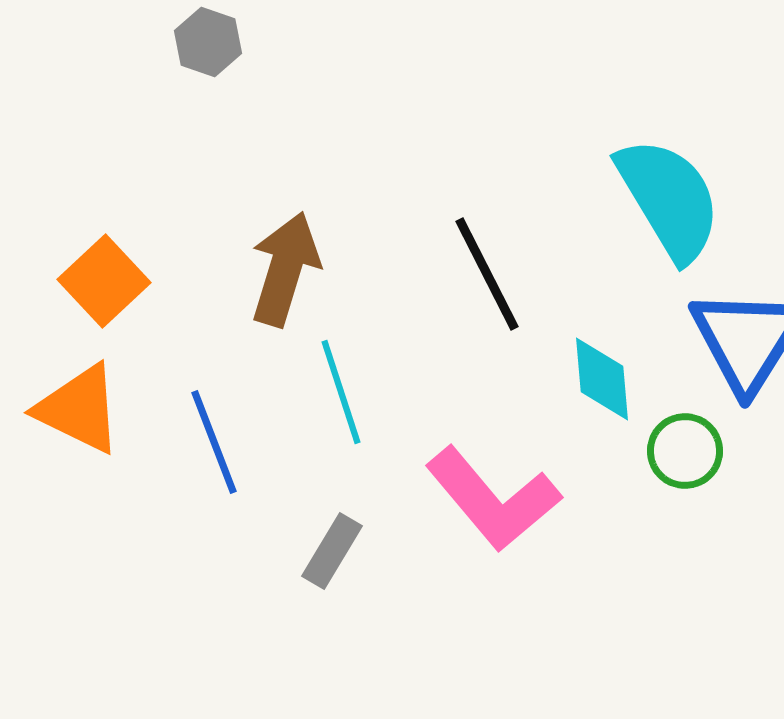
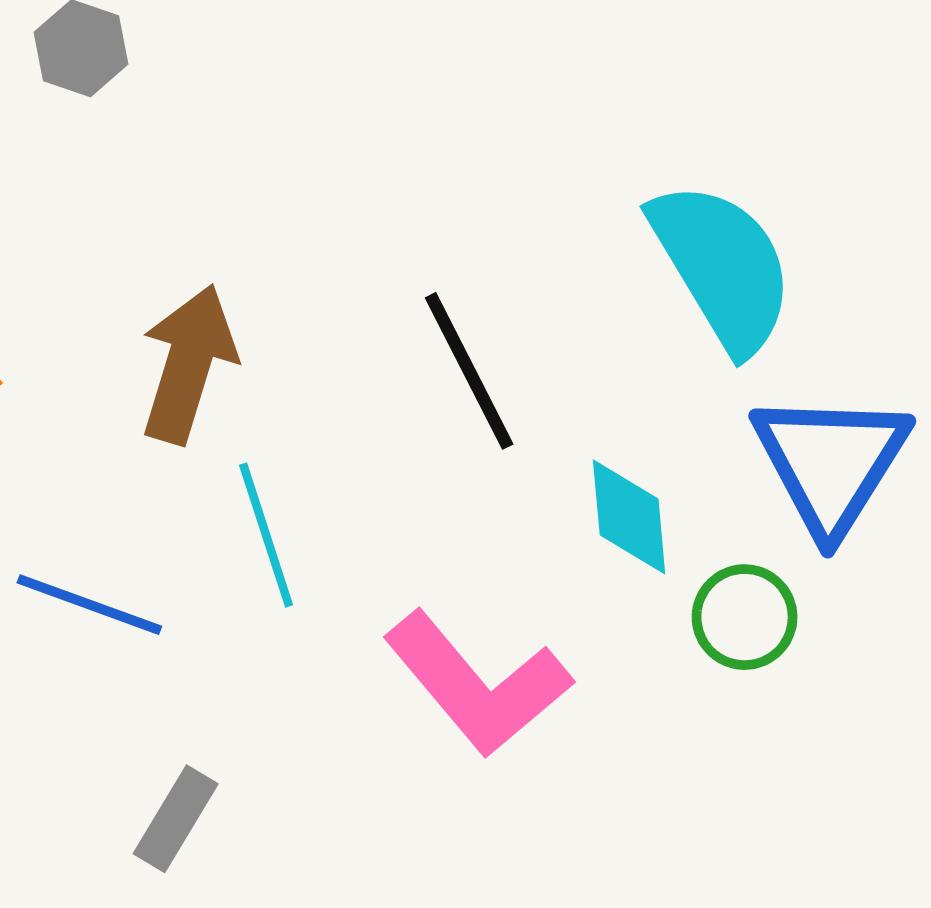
blue line: (214, 442) -> (89, 605), turned -49
gray rectangle: (332, 551) -> (176, 819), moved

